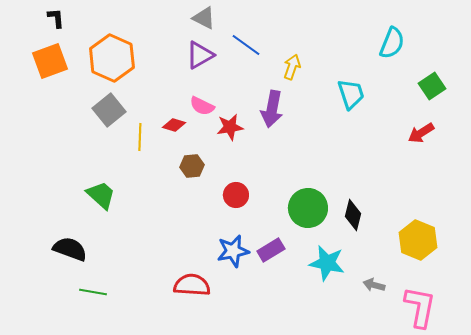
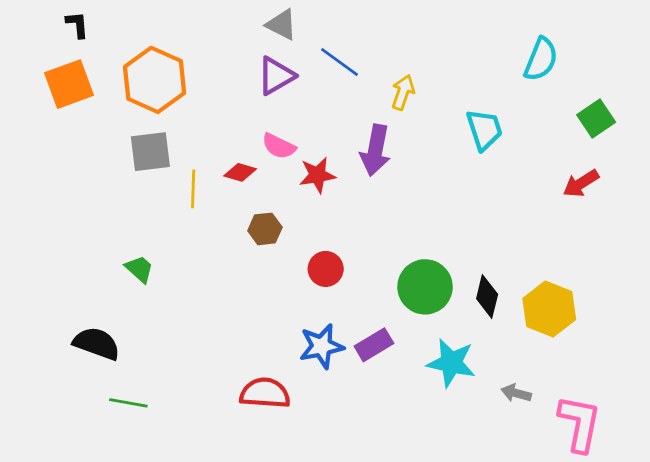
gray square: (109, 110) -> (150, 152), turned 32
green trapezoid: (101, 195) -> (139, 269), size x0.7
yellow hexagon: (418, 240) -> (549, 309), moved

